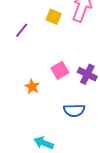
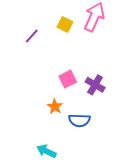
orange star: (32, 87) -> (55, 107), moved

